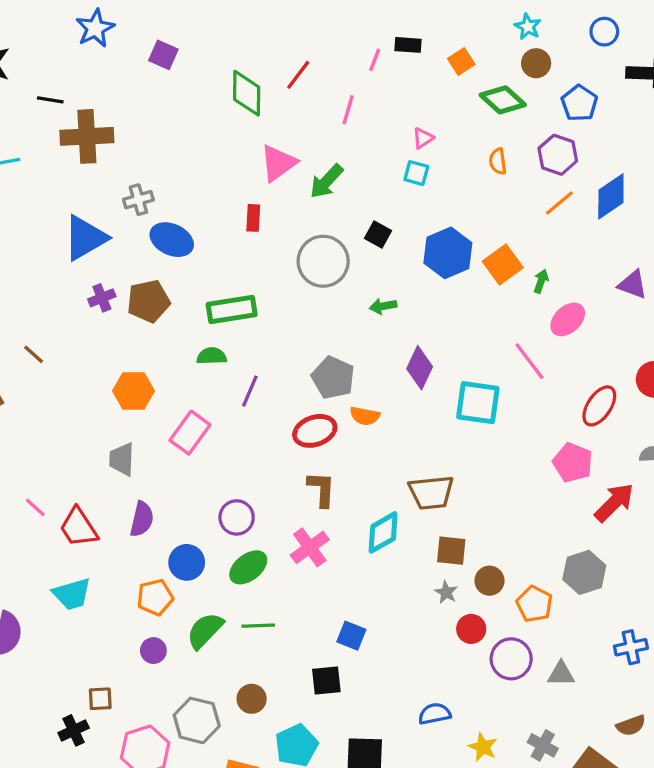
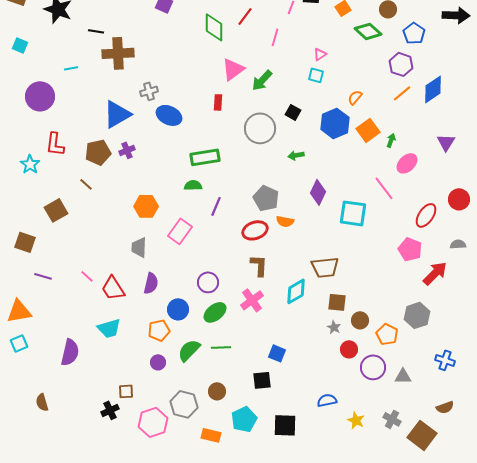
orange semicircle: (498, 161) -> (355, 97), moved, turned 49
purple triangle: (633, 285) -> (446, 142), turned 42
brown pentagon: (148, 301) -> (98, 152), moved
blue cross: (631, 647) -> (445, 360), turned 30

